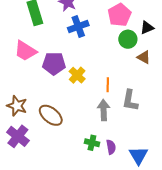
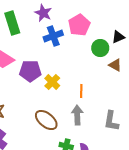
pink pentagon: (119, 15) -> (79, 25), moved
gray L-shape: (130, 100) -> (111, 121), moved
brown ellipse: (51, 115) -> (46, 120), moved

